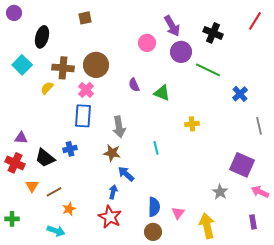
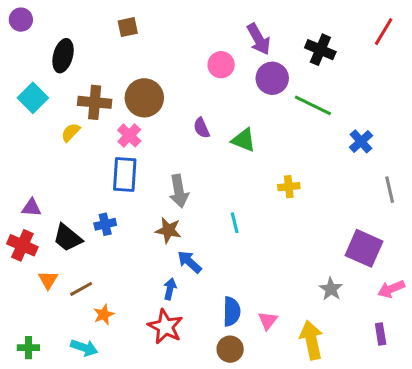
pink arrow: (260, 192) -> (391, 289), turned -48
green cross: (12, 219) -> (28, 348), moved

